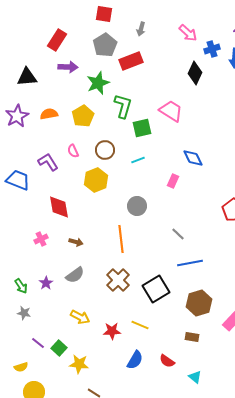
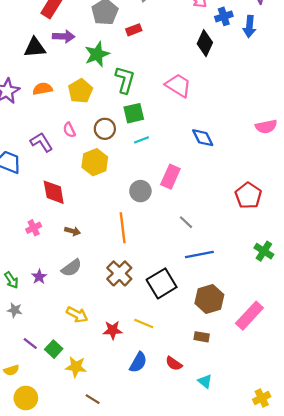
red rectangle: (131, 61) -> (134, 30), size x0.6
black triangle: (27, 77) -> (35, 48), moved
green square: (142, 128) -> (134, 113), moved
pink rectangle: (173, 181) -> (170, 177), moved, size x1.5

